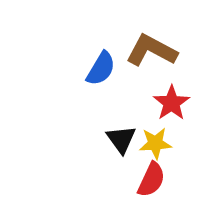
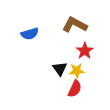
blue semicircle: (101, 69) -> (30, 34), moved, turned 42

